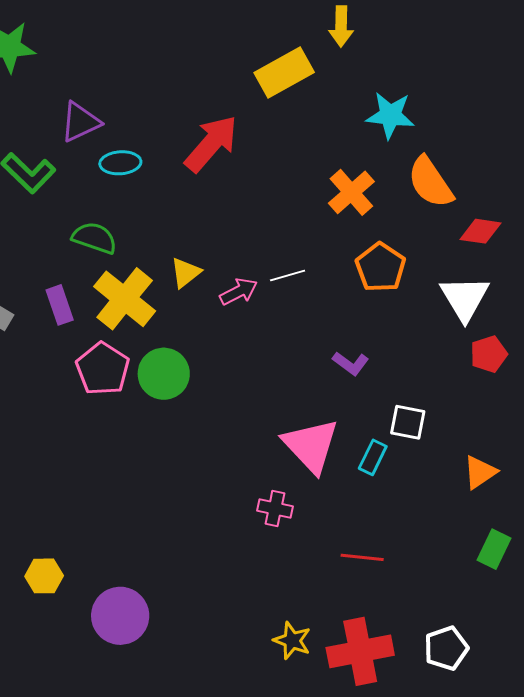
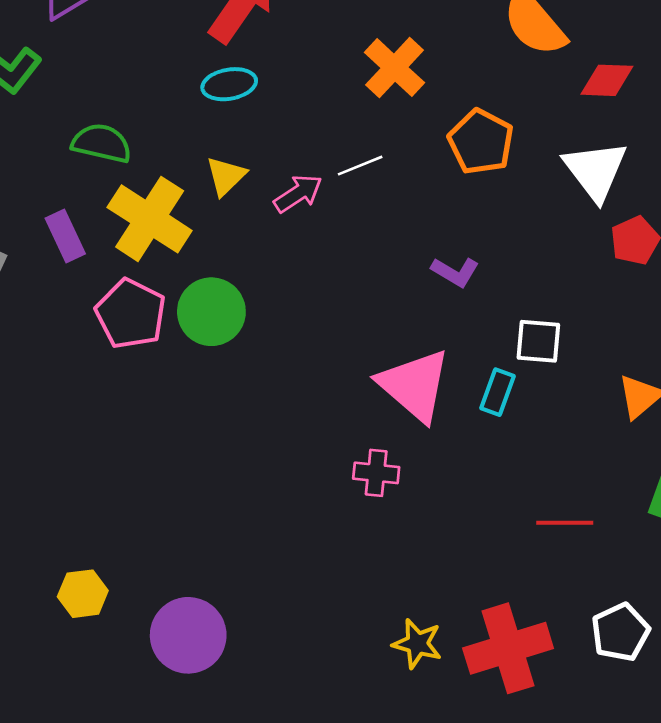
cyan ellipse: (120, 163) -> (229, 84), moved
orange cross: (351, 192) -> (395, 68), moved
red line: (362, 557) -> (565, 523), moved

